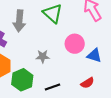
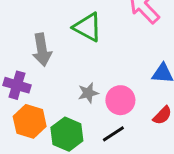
pink circle: (75, 44) -> (120, 100), moved

